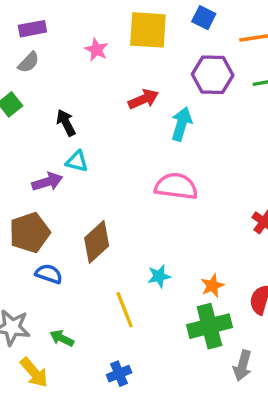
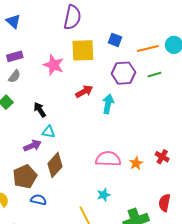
pink star: (96, 50) -> (54, 65), size x1.5
pink semicircle: (176, 186) -> (108, 159), moved
brown diamond: (97, 242) -> (55, 165), moved
orange star: (212, 286) -> (136, 163), moved

